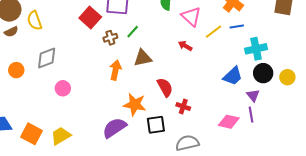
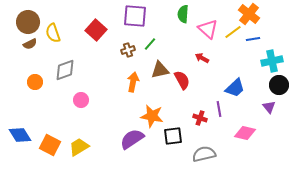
red square: (90, 17) -> (96, 30), moved
yellow line: (214, 32) -> (233, 32), moved
blue trapezoid: (233, 76) -> (235, 88), moved
red semicircle: (165, 87) -> (182, 80), moved
purple line: (251, 115) -> (219, 109), moved

